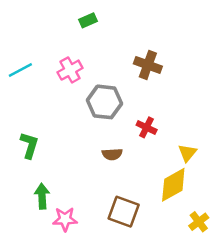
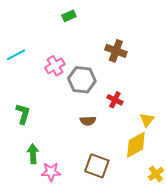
pink cross: (70, 70) -> (55, 66), moved

